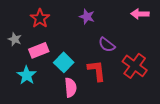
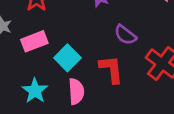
cyan star: (27, 75) -> (35, 91), moved

